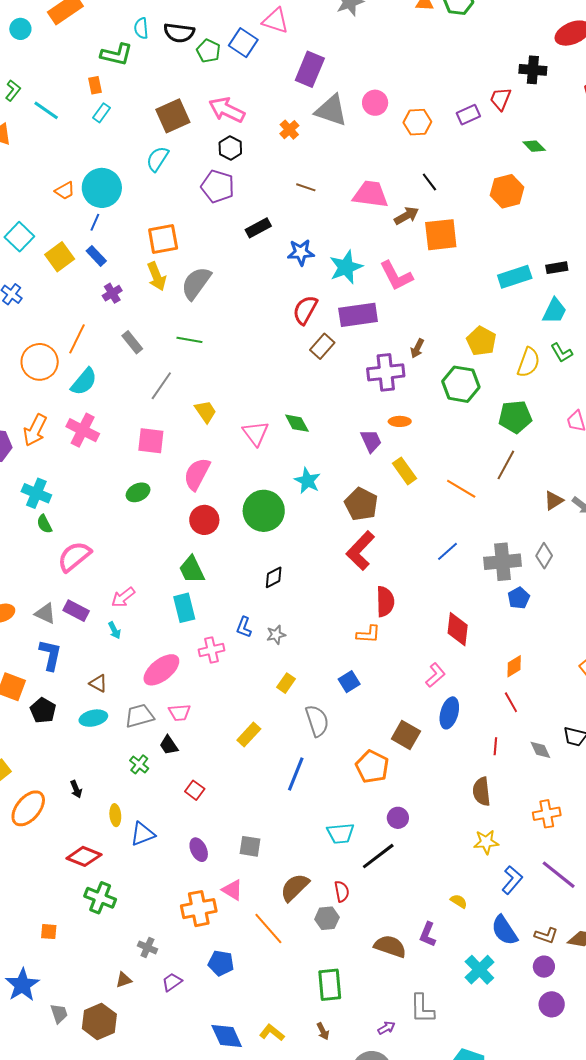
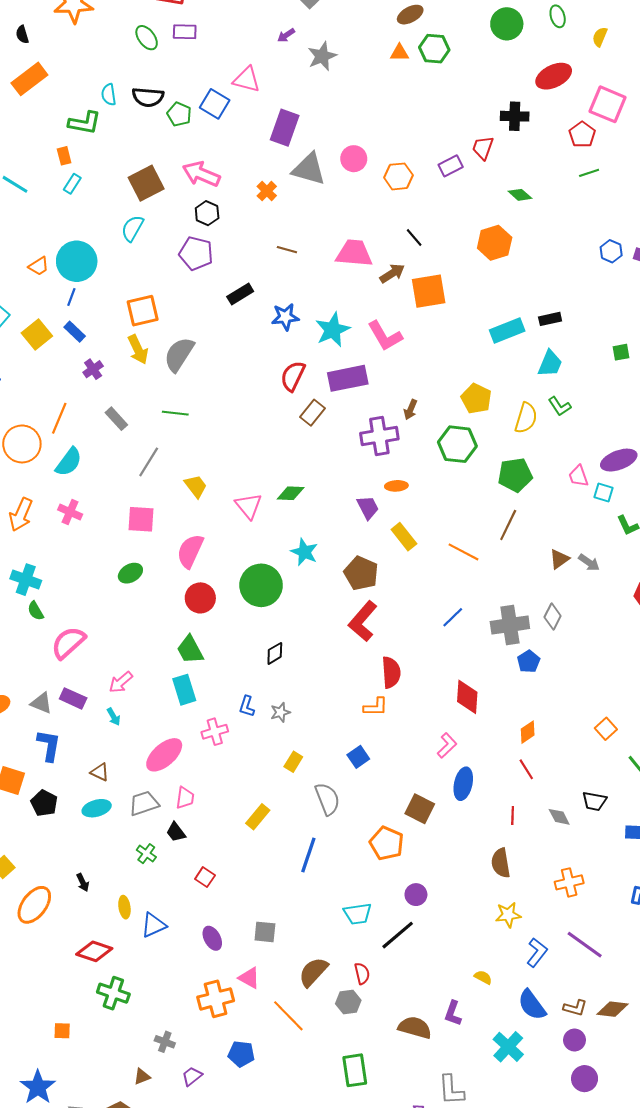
green diamond: (297, 423) -> (291, 493), turned -56
pink cross: (83, 430) -> (70, 512), size x0.7
pink trapezoid: (180, 712) -> (185, 798), turned -75

